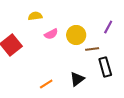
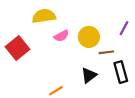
yellow semicircle: (35, 16) -> (44, 16), size x1.5
black triangle: (77, 79) -> (89, 75), moved

